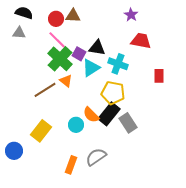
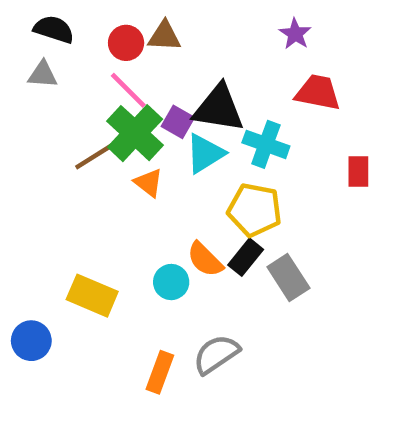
black triangle: (97, 48) -> (219, 108), size x1.4
brown line: (45, 90) -> (99, 153), moved
black rectangle: (109, 114) -> (246, 257), size x0.7
yellow rectangle: (41, 131) -> (92, 296), turned 75

